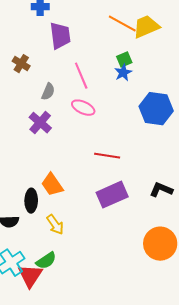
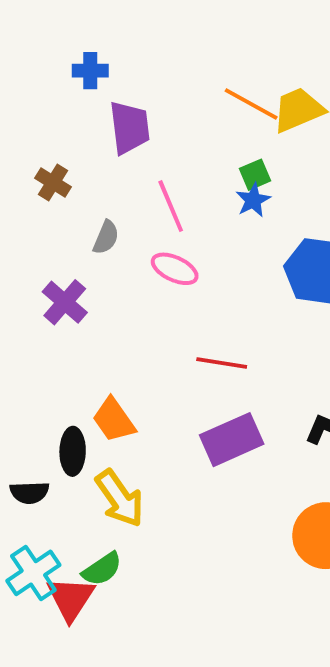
purple cross: (40, 123) -> (65, 302), moved
yellow arrow: (55, 225) -> (120, 498), size x1.4

